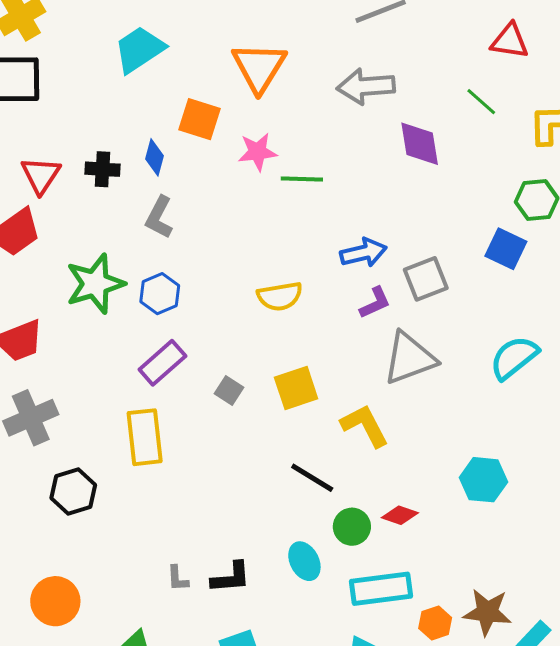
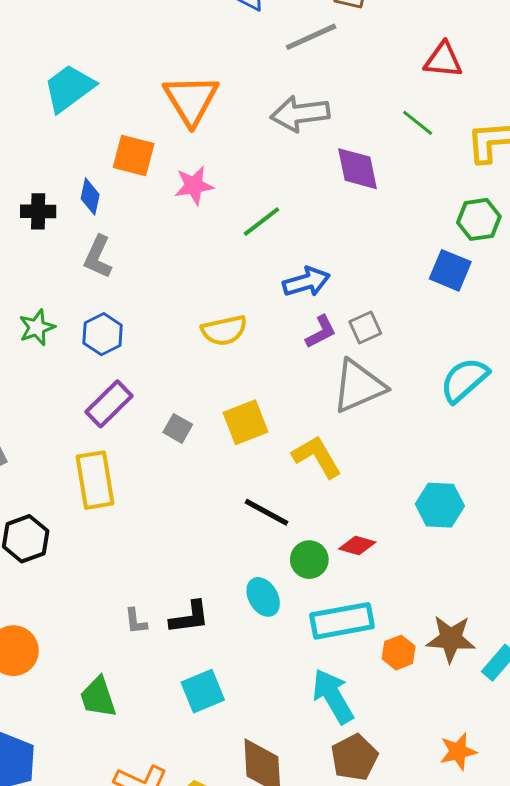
green line: (302, 179) -> (262, 222), moved, turned -36
gray square: (426, 279) -> (365, 328), moved, size x0.7
green star: (95, 284) -> (37, 328), size x0.6

